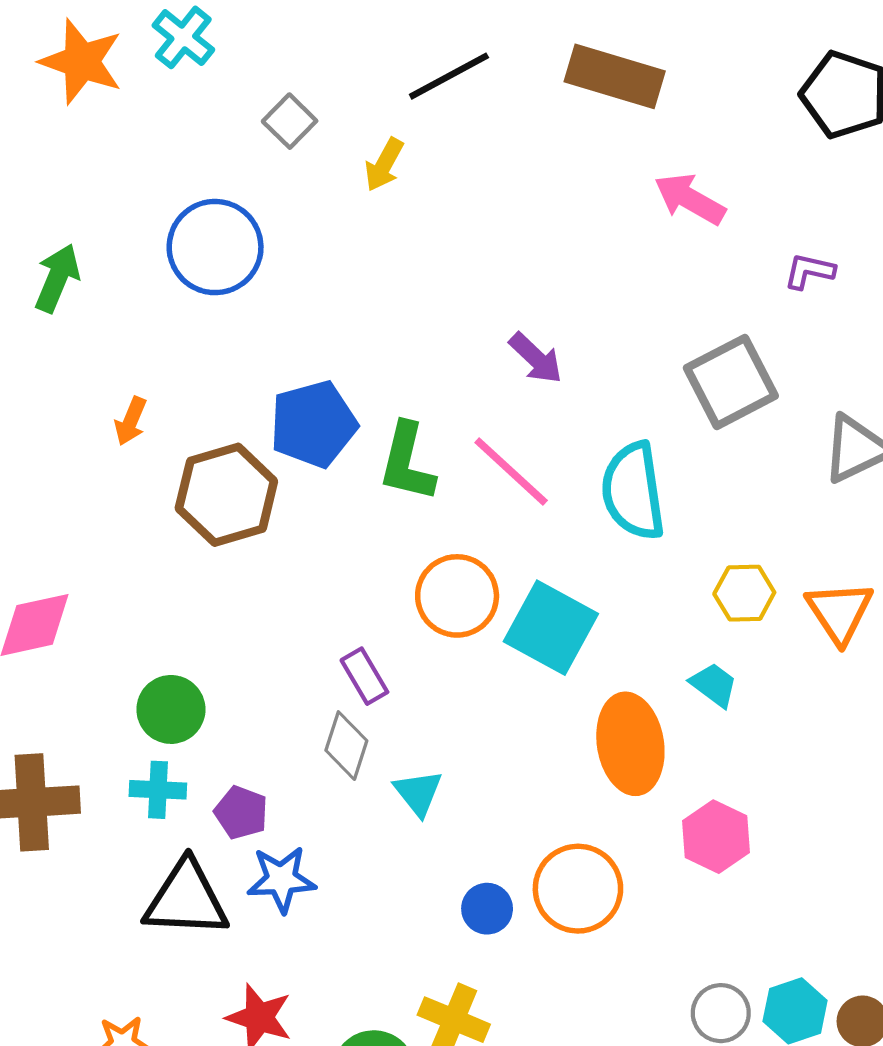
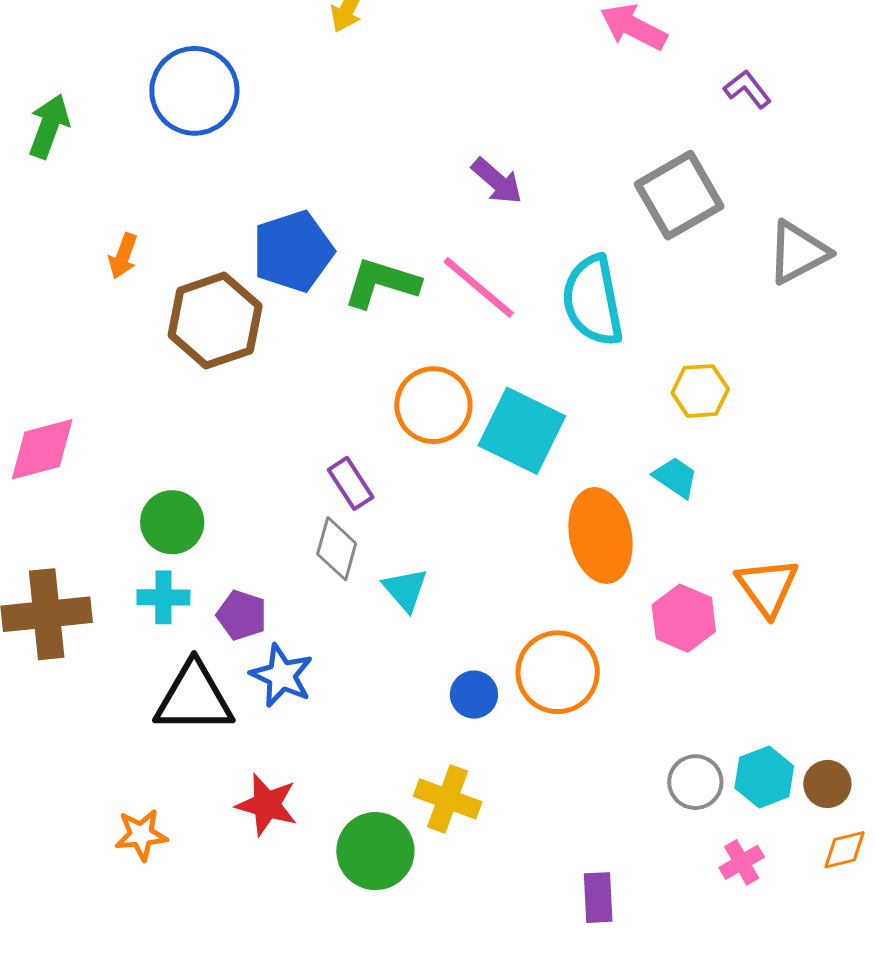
purple L-shape: (809, 271) -> (747, 89), turned 42
green L-shape: (407, 462) -> (381, 283), turned 96
orange triangle: (840, 612) -> (767, 587), moved
blue star: (281, 879) -> (282, 676), turned 30

